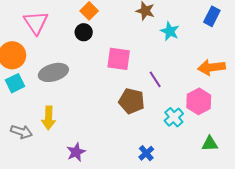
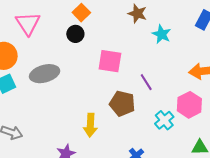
yellow arrow: (49, 118) -> (90, 125), moved

